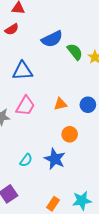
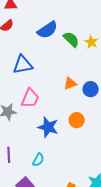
orange triangle: (60, 104) -> (70, 84), moved
blue star: (55, 159) -> (48, 127), moved
cyan semicircle: (26, 160) -> (38, 160), moved

